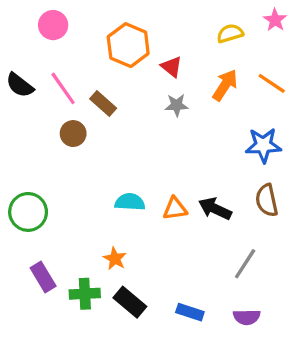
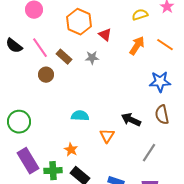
gray star: (177, 105) -> (92, 58), moved
orange triangle: (175, 209) -> (107, 136), moved, turned -49
purple rectangle: (43, 277) -> (28, 161), size x1.4

